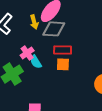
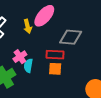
gray diamond: (54, 29) -> (71, 37), moved
cyan semicircle: (36, 62) -> (28, 66), turned 40

